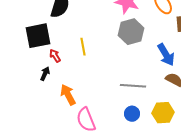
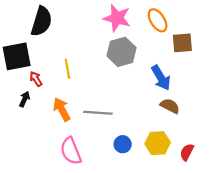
gray line: (133, 86) -> (98, 113), moved
orange arrow: (68, 95) -> (62, 109), moved

